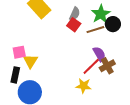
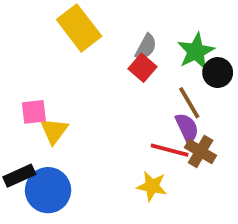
brown line: (95, 30) -> (189, 103), moved, turned 72
red line: (91, 66) -> (170, 150), turned 54
brown cross: (107, 66) -> (201, 151), turned -35
black rectangle: (15, 75) -> (19, 176), moved, turned 49

